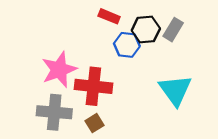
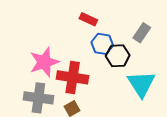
black hexagon: (146, 30) -> (118, 56), moved

